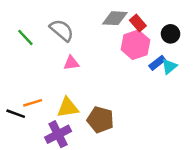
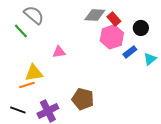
gray semicircle: (62, 30) -> (34, 15), moved
cyan triangle: (169, 67) -> (150, 59), moved
yellow triangle: (68, 108) -> (34, 73), moved
black line: (16, 114) -> (18, 110), moved

